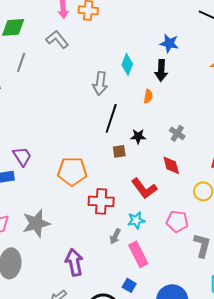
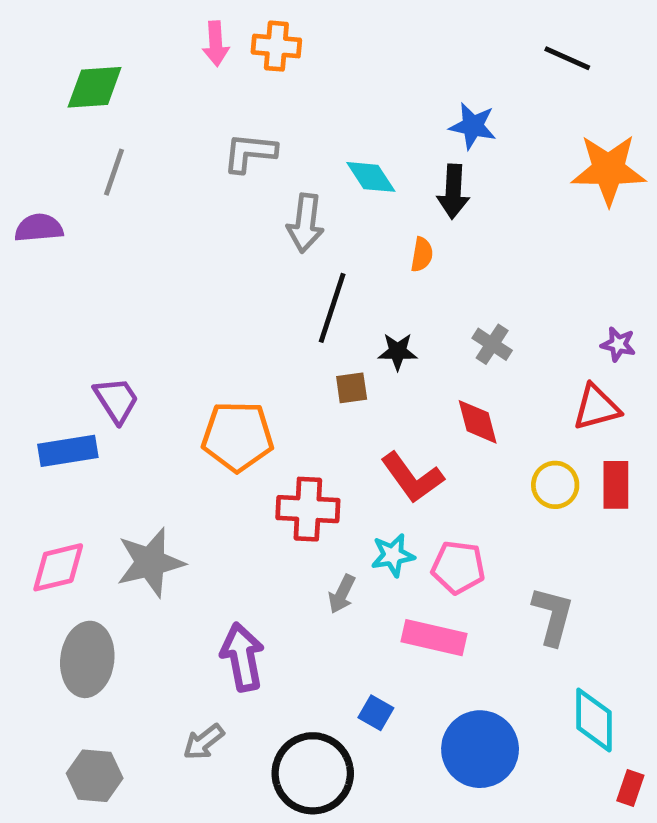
gray L-shape: (57, 39) -> (250, 153), moved, turned -45
cyan diamond: (127, 64) -> (371, 177), turned -55
pink pentagon: (177, 221) -> (458, 567), moved
pink rectangle: (138, 254) -> (434, 638), moved, turned -50

